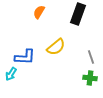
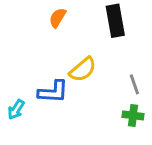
black rectangle: (78, 14) -> (115, 21), turned -30
blue L-shape: (25, 57) -> (53, 92), moved

